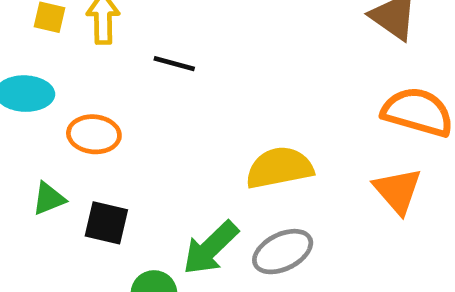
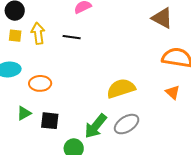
black line: (174, 64) -> (72, 37), moved
orange triangle: (398, 191) -> (173, 92), size x0.7

